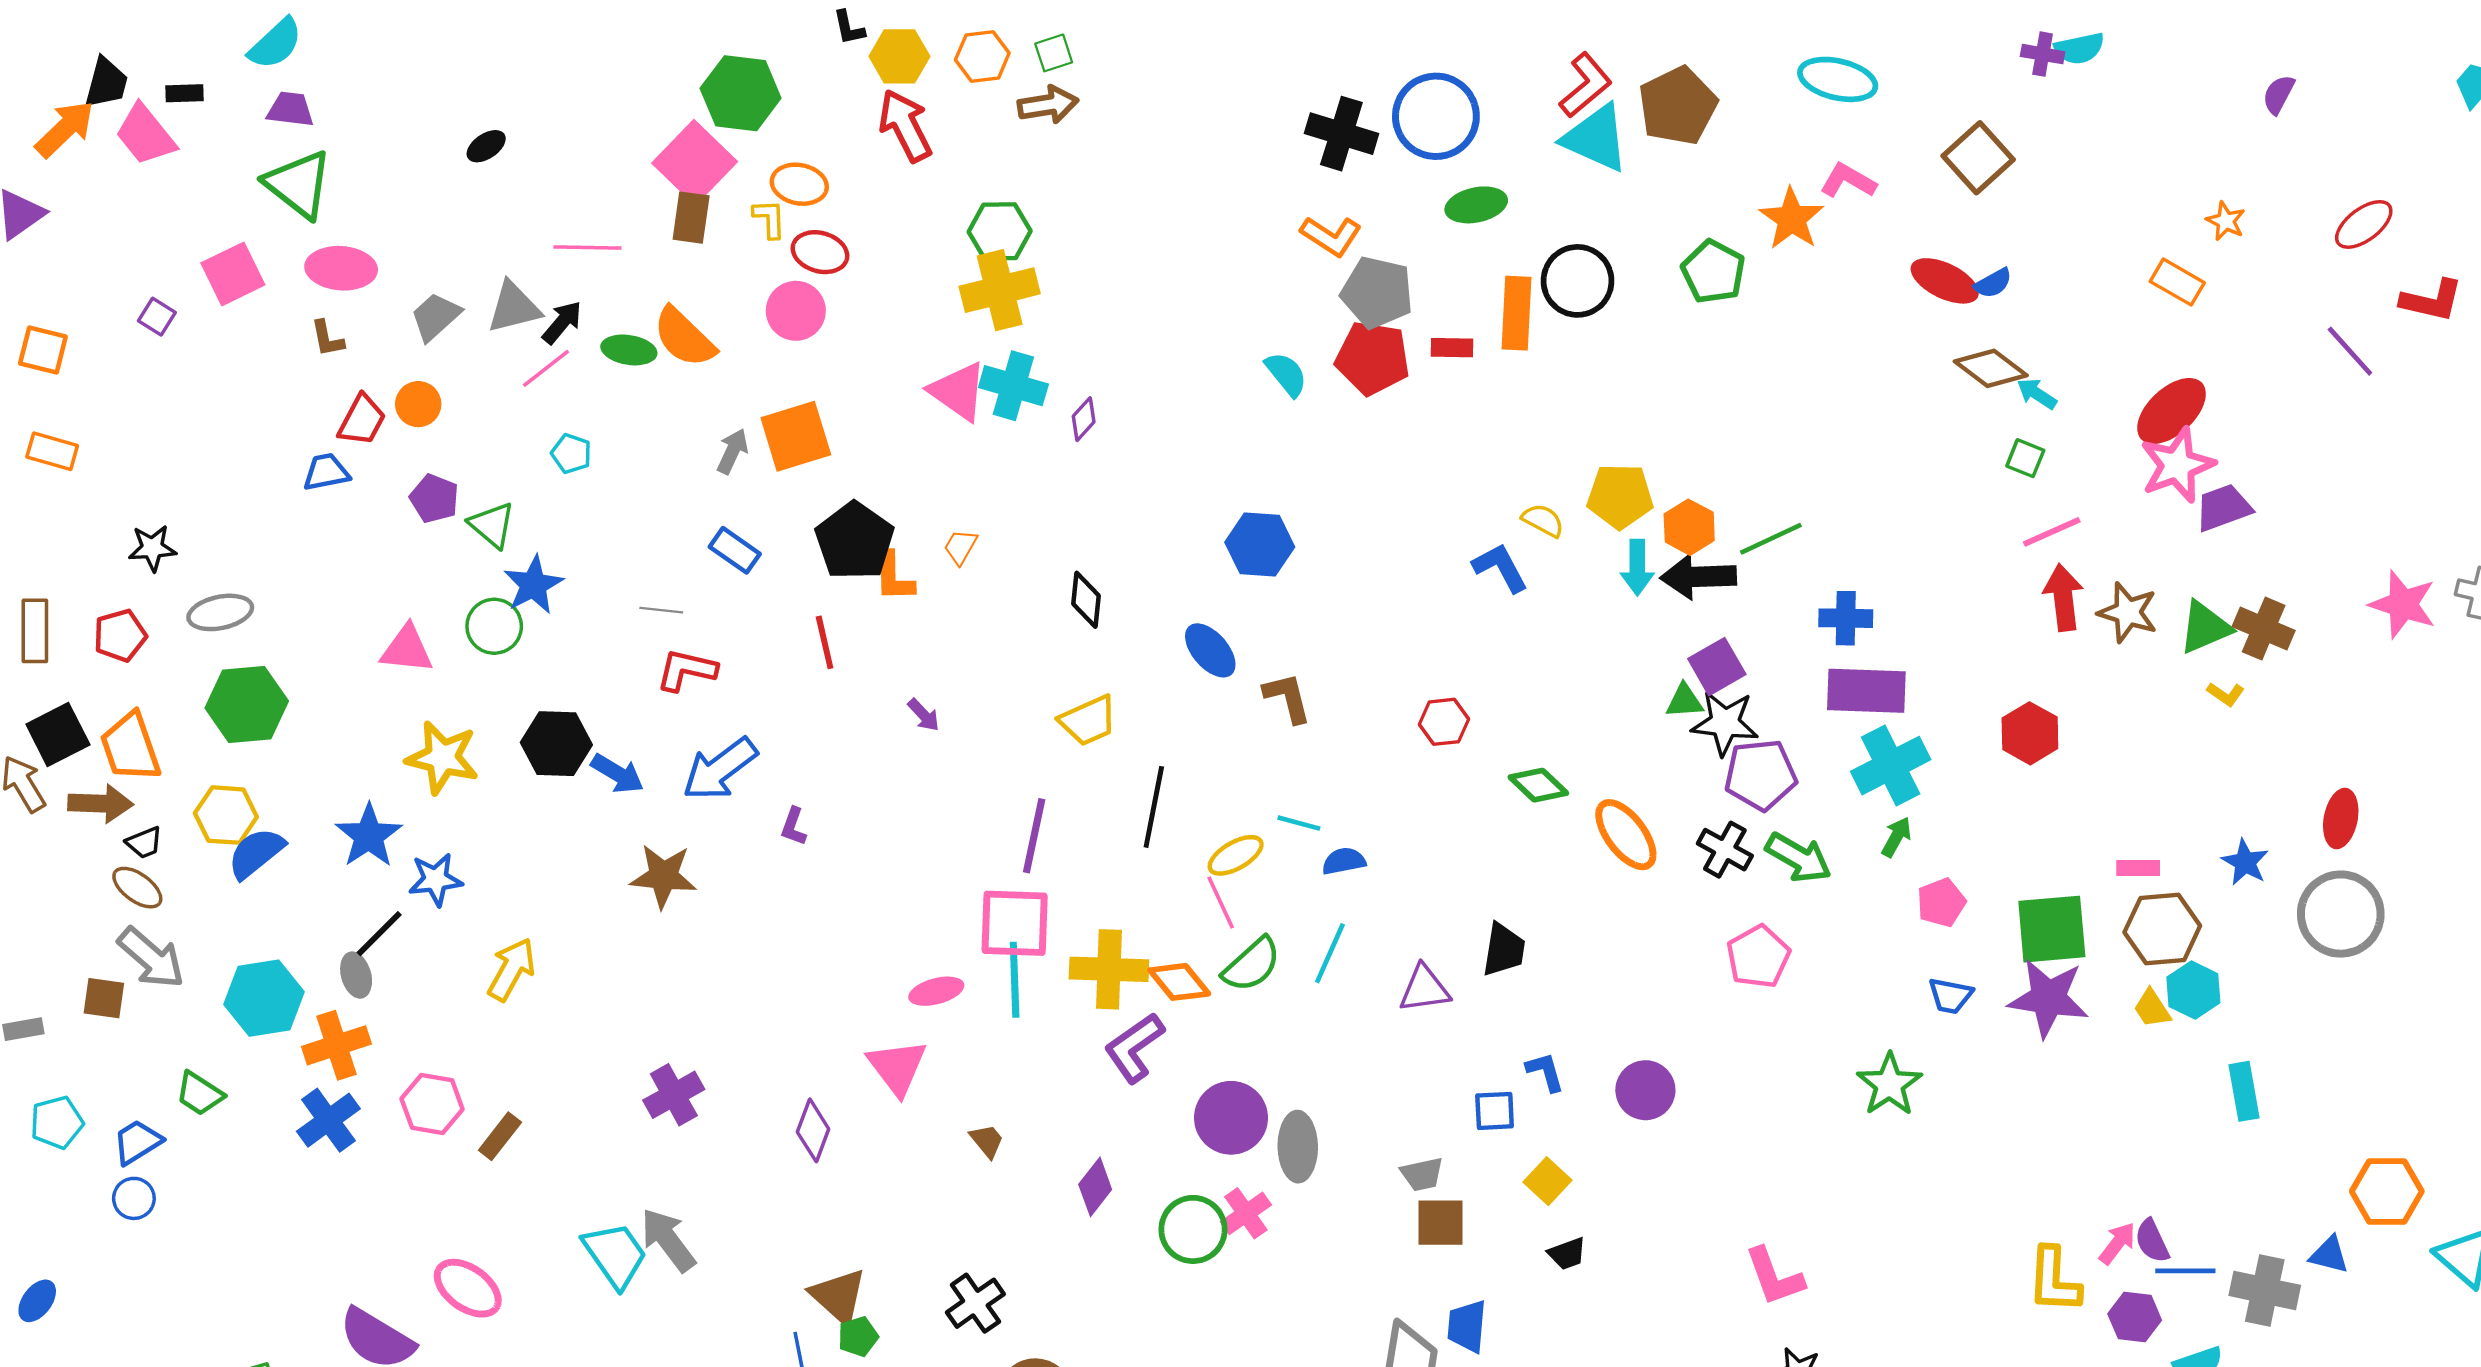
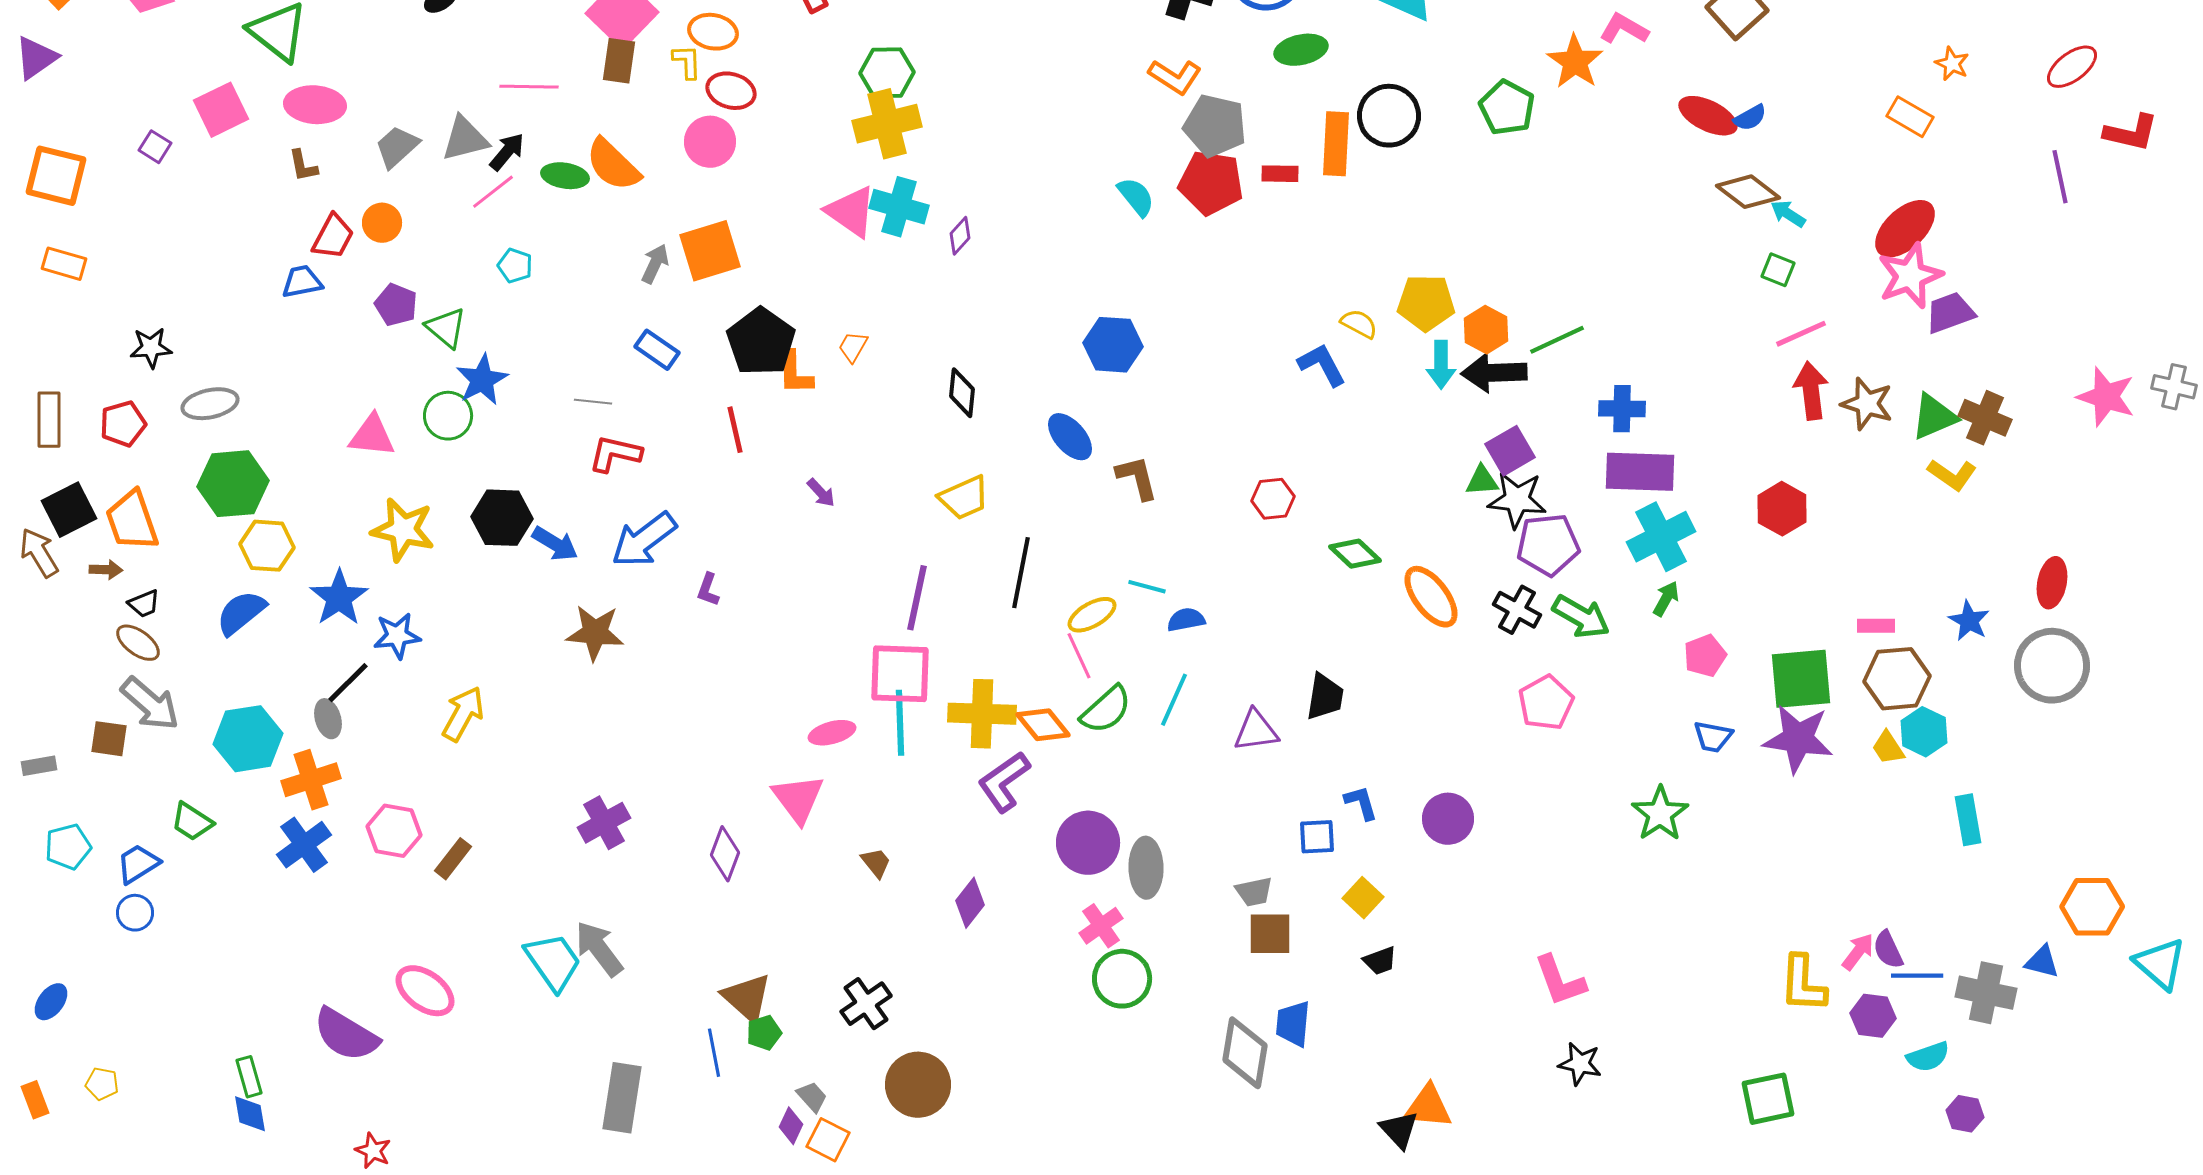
orange square: (43, 350) -> (56, 176), size x1.4
purple line: (2350, 351) -> (2060, 177), turned 30
yellow L-shape: (2226, 694) -> (1952, 475), size x1.5
brown arrow: (101, 804) -> (106, 570), size x0.6
yellow hexagon: (226, 815) -> (267, 546), moved
green circle: (1193, 1229) -> (1122, 979), moved

